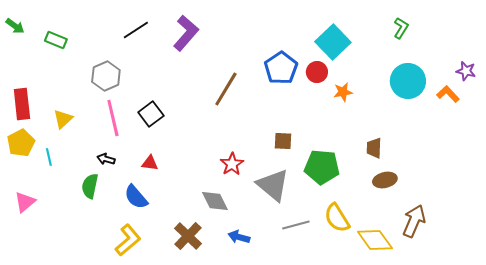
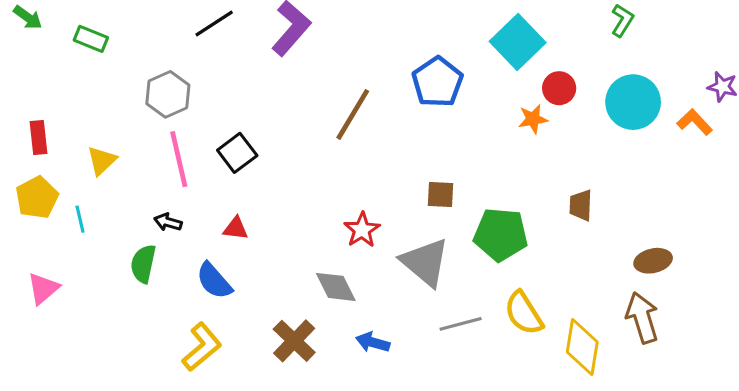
red circle: (317, 72) -> (559, 88), moved
red rectangle: (22, 104) -> (39, 137), size x0.7
brown ellipse: (385, 180) -> (653, 261), moved
brown arrow: (414, 221) -> (642, 318), turned -40
yellow diamond: (375, 240) -> (582, 347), turned 45

